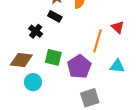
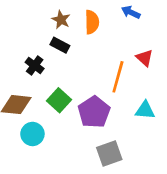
green square: (53, 57) -> (59, 100), turned 30

